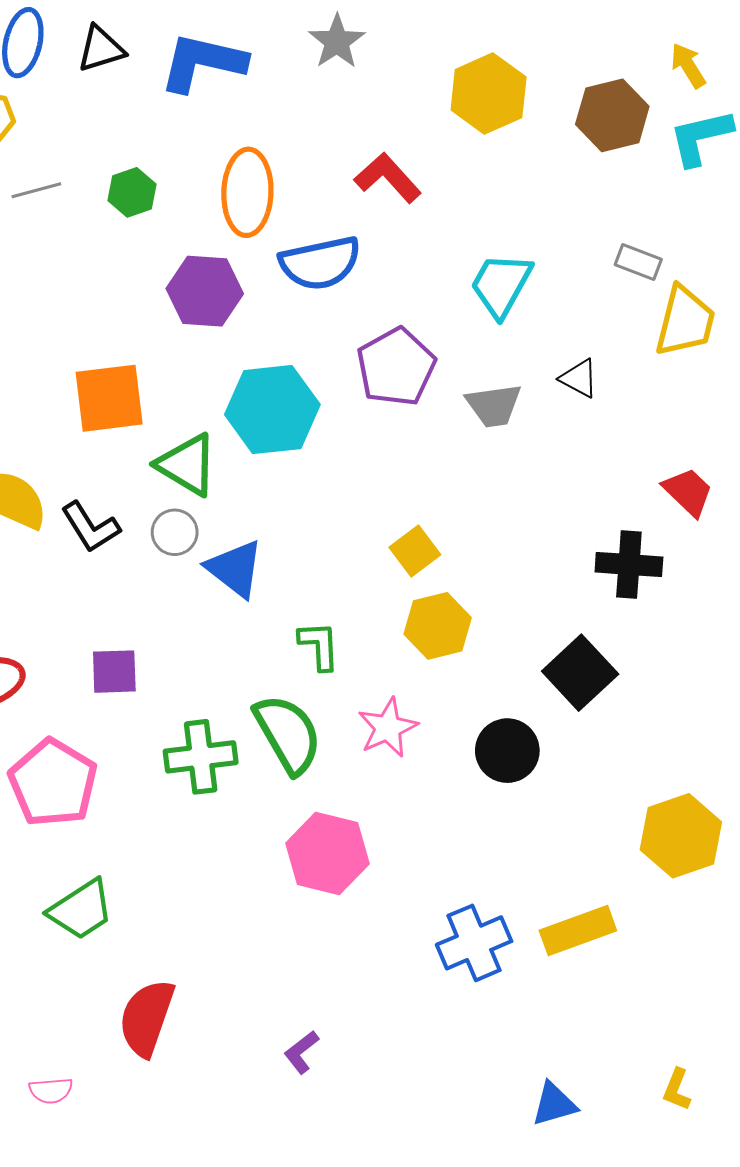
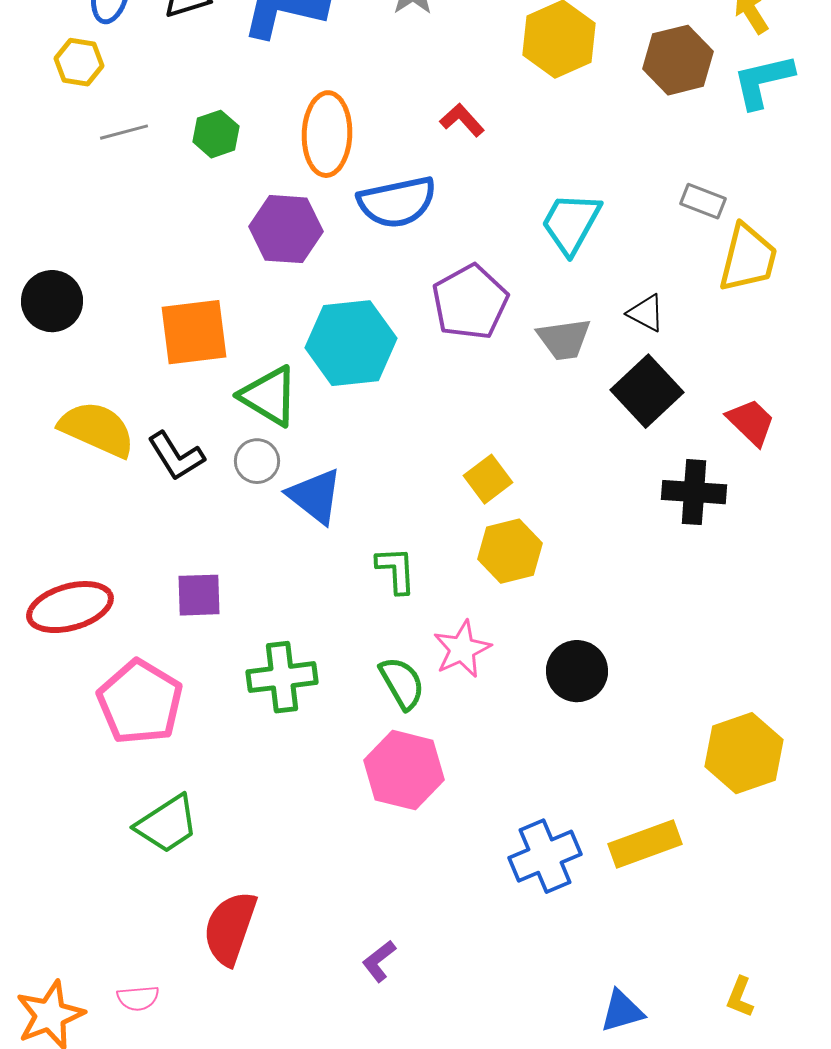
red L-shape: (388, 178) -> (462, 120), size x0.7
black square: (580, 673) -> (647, 391), moved
green semicircle: (288, 734) -> (402, 683), moved, size x0.7

